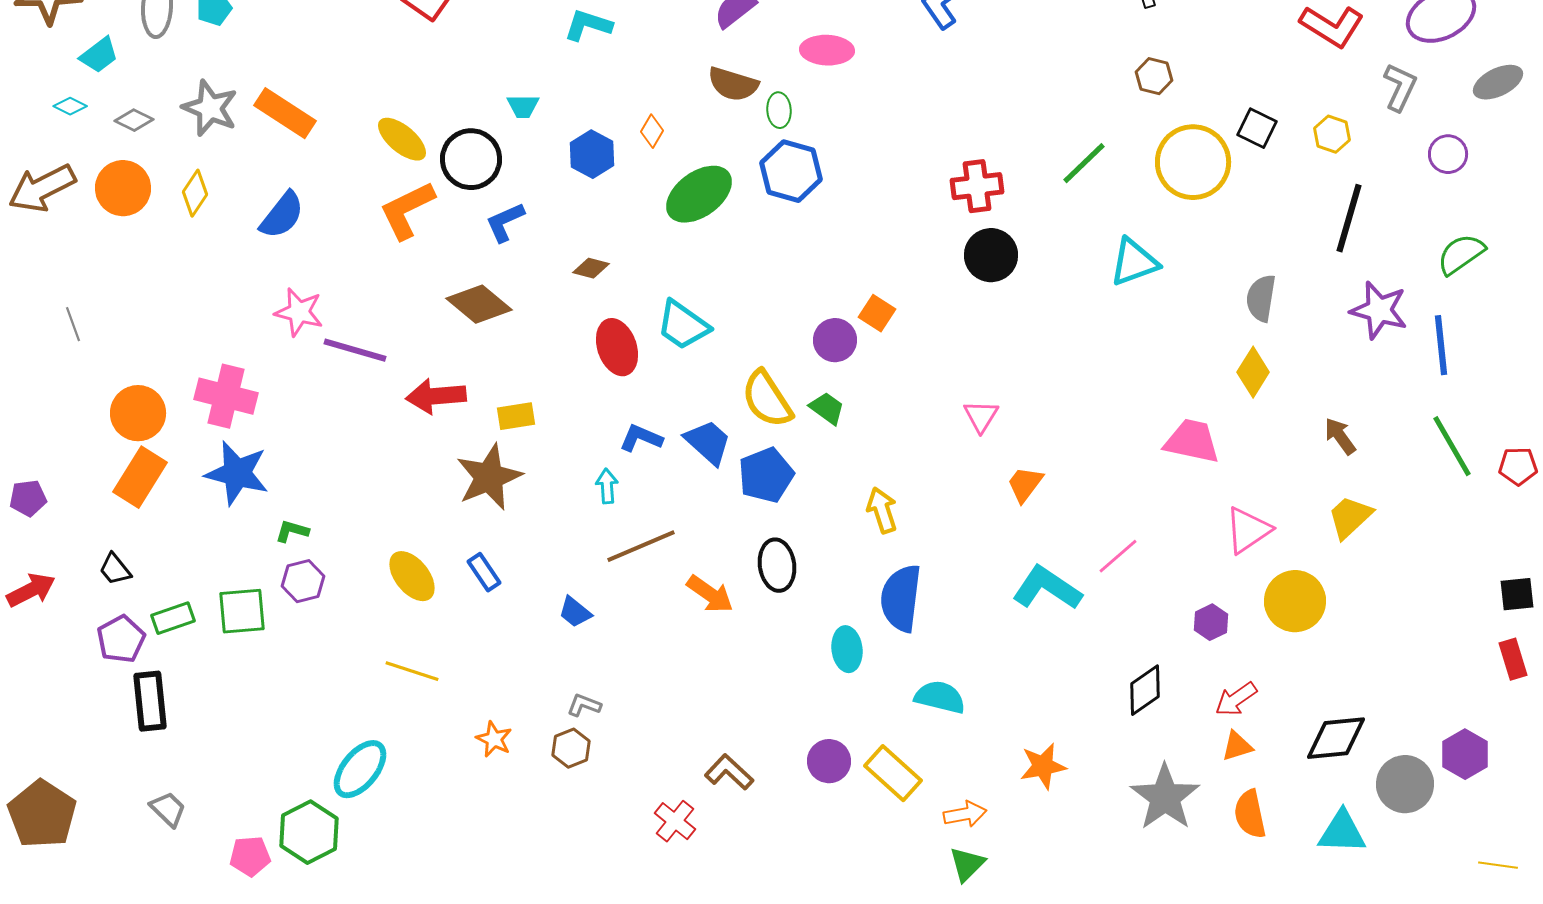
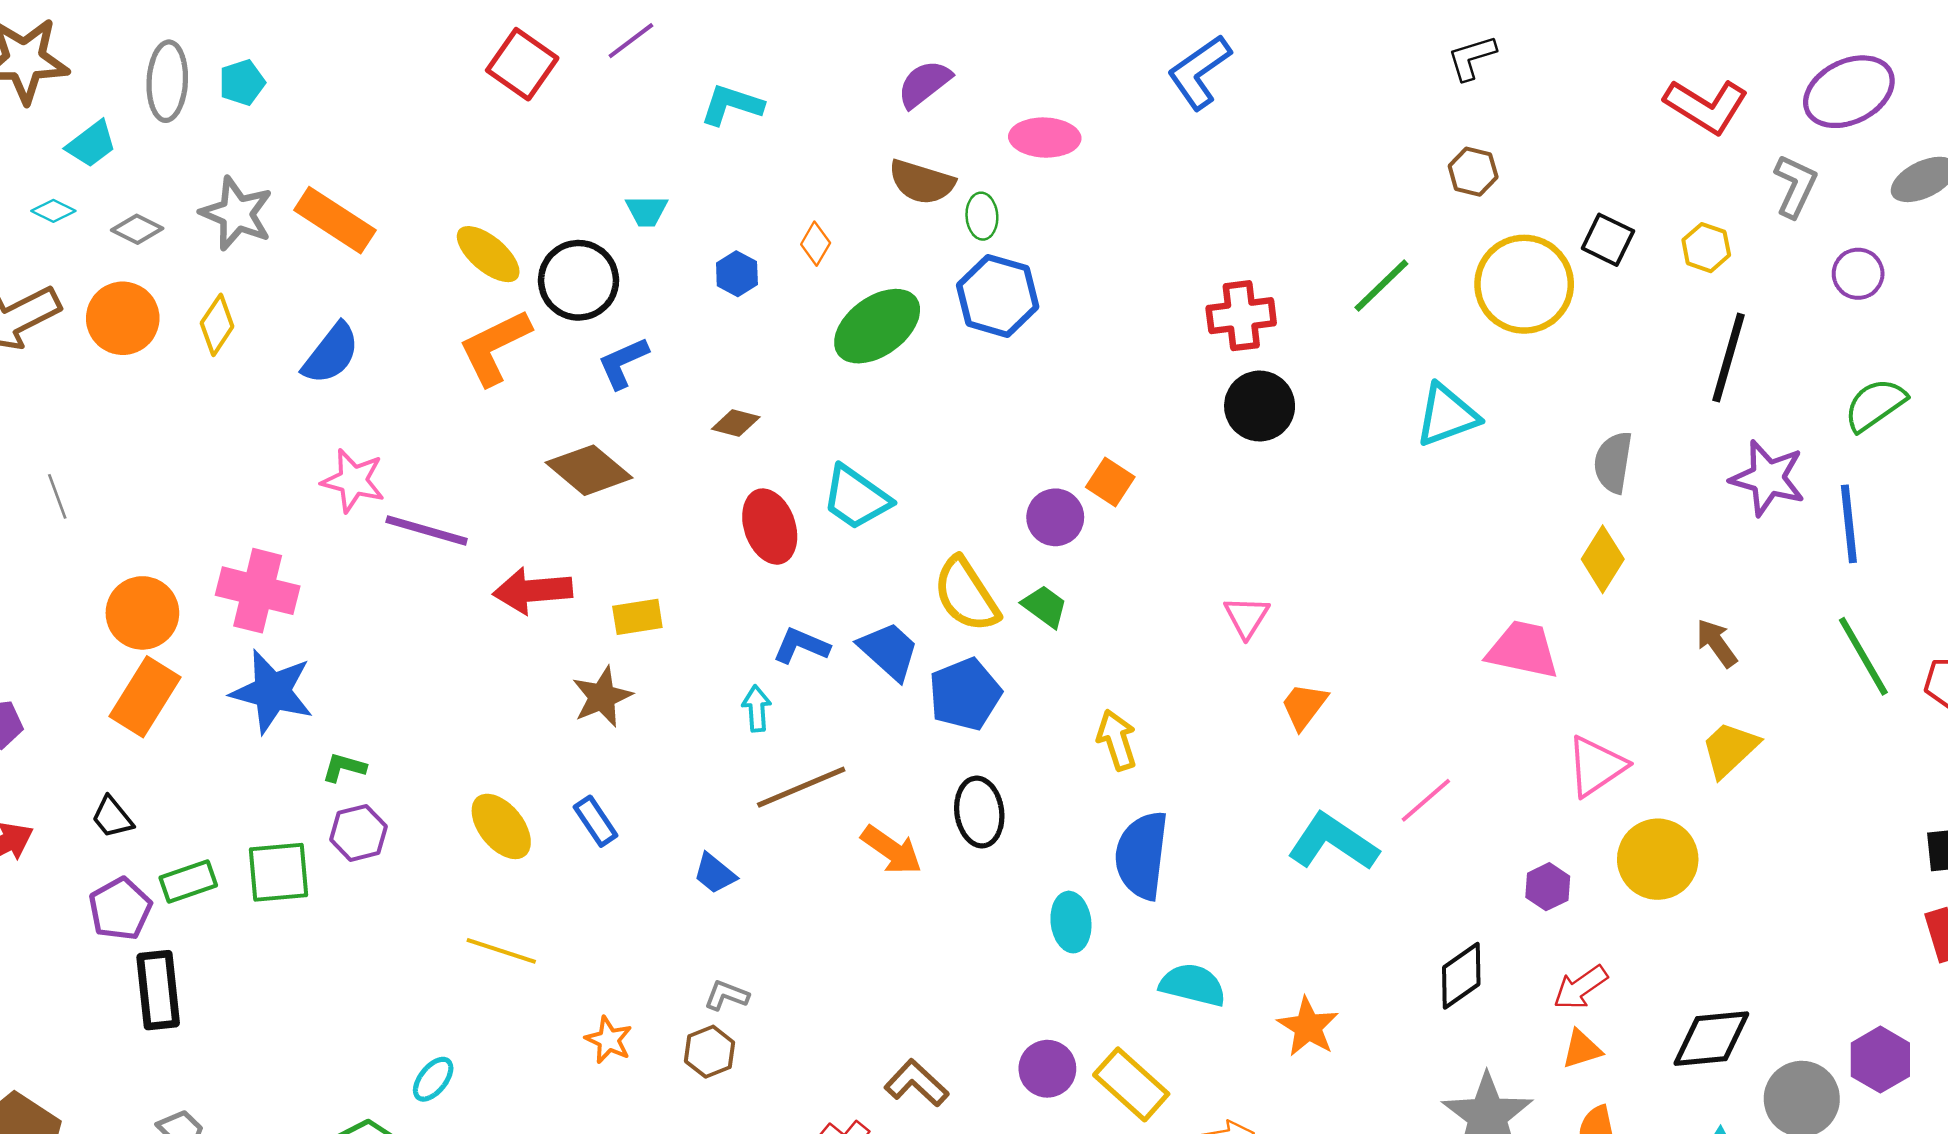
blue hexagon: (592, 154) -> (737, 274), size x0.7
brown star: (489, 477) -> (602, 697), size x0.7
orange star: (1043, 766) -> (1308, 1027), moved, turned -30
cyan ellipse: (360, 769) -> (433, 1079), size x0.6

